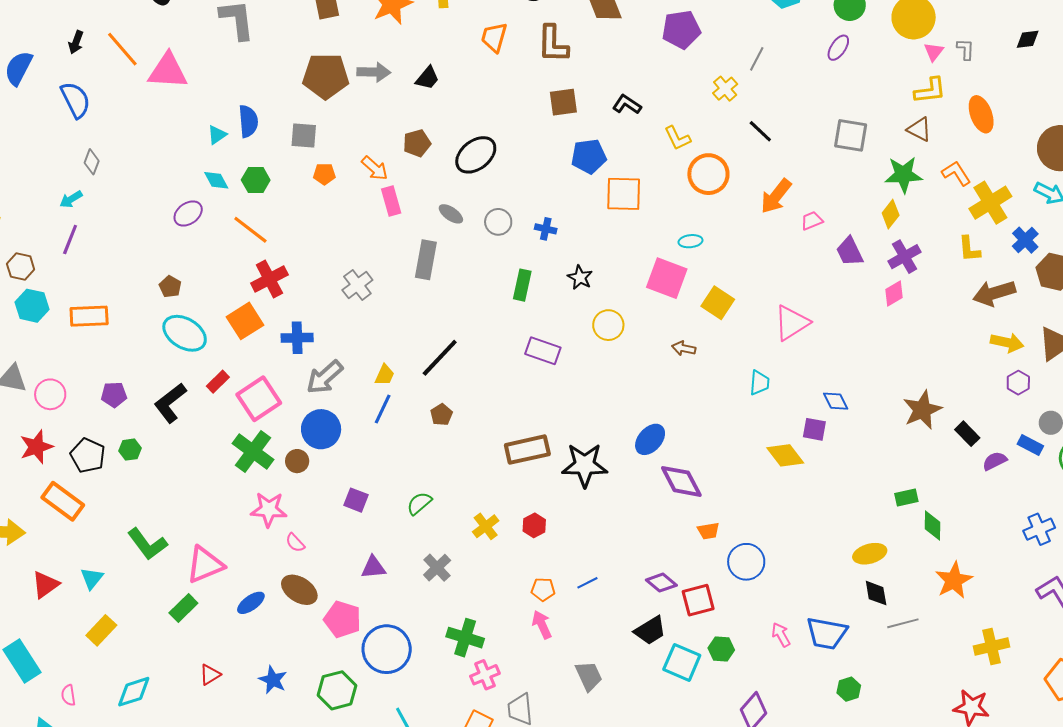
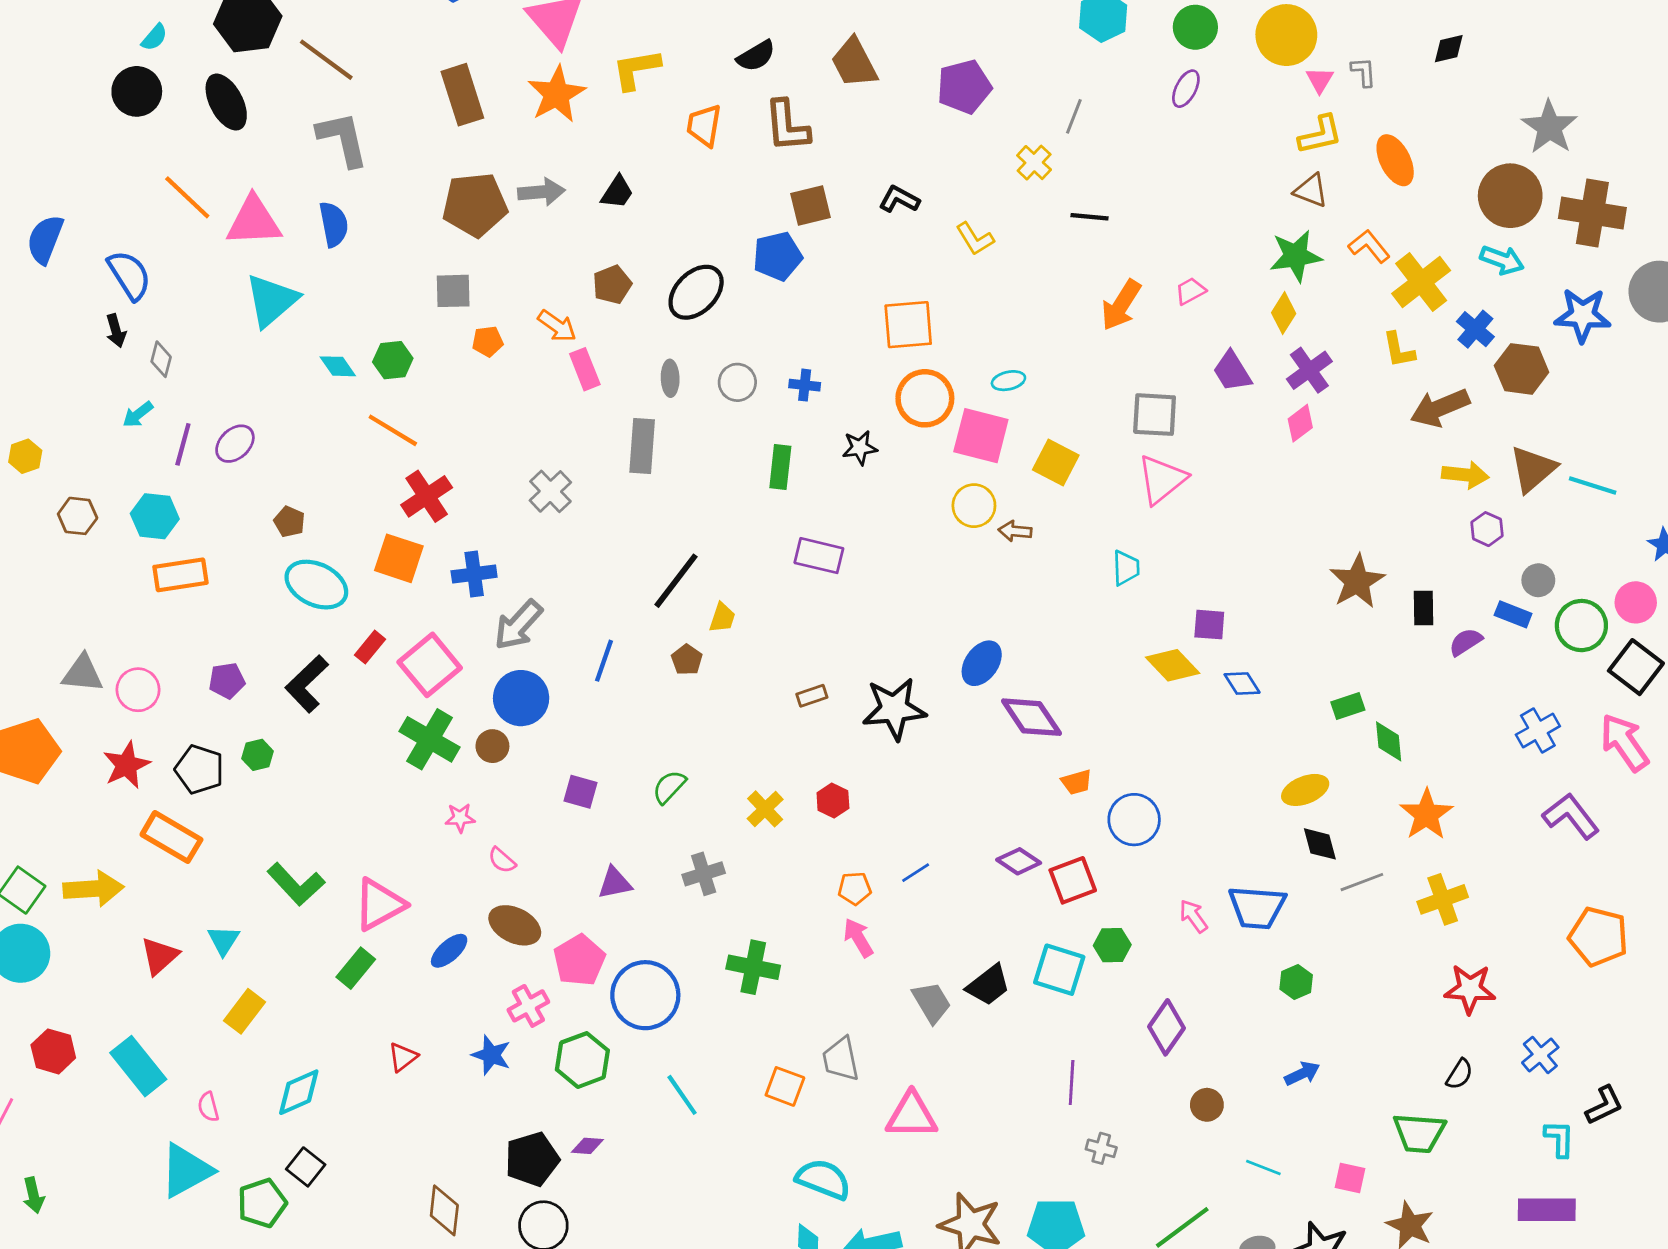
black arrow: (76, 42) -> (116, 331), moved, turned -30
blue semicircle: (248, 121) -> (334, 224), moved
black line: (760, 131) -> (1089, 217), turned -32
cyan triangle: (217, 135) -> (272, 300), moved, size x2.0
gray square: (851, 135) -> (1155, 415), moved
blue pentagon: (589, 156) -> (778, 256), moved
orange circle: (708, 174) -> (925, 398), moved
purple ellipse: (188, 213) -> (235, 444), moved
gray ellipse: (451, 214) -> (670, 378), turned 60
pink trapezoid: (812, 221) -> (1190, 291), moved
purple line: (70, 240) -> (183, 444), moved
black star: (580, 277) -> (860, 448), turned -30
cyan hexagon: (32, 306) -> (155, 516), moved
orange square: (245, 321) -> (399, 558), turned -33
yellow circle: (608, 325) -> (974, 506), moved
yellow trapezoid: (385, 375) -> (722, 618), moved
blue diamond: (836, 401) -> (1242, 683), moved
black rectangle: (967, 434) -> (1423, 608), turned 50
brown rectangle: (527, 450) -> (812, 696), size x0.5
pink star: (269, 509) -> (460, 818), size x0.6
gray cross: (437, 568) -> (704, 874), turned 32
pink pentagon: (342, 619) -> (579, 960), turned 30
black trapezoid: (650, 630) -> (988, 985), moved
yellow cross: (991, 646) -> (1443, 899), moved
pink cross: (485, 675) -> (528, 1006), moved

